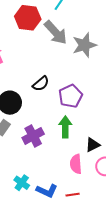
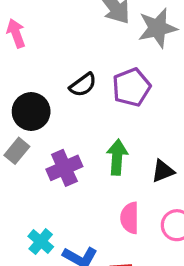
purple pentagon: (71, 96) -> (131, 87), moved
black triangle: (93, 145) -> (163, 171), moved

